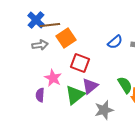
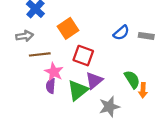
brown line: (50, 25) -> (40, 54), moved
gray arrow: (40, 45) -> (25, 36), moved
purple semicircle: (40, 95) -> (51, 86), moved

